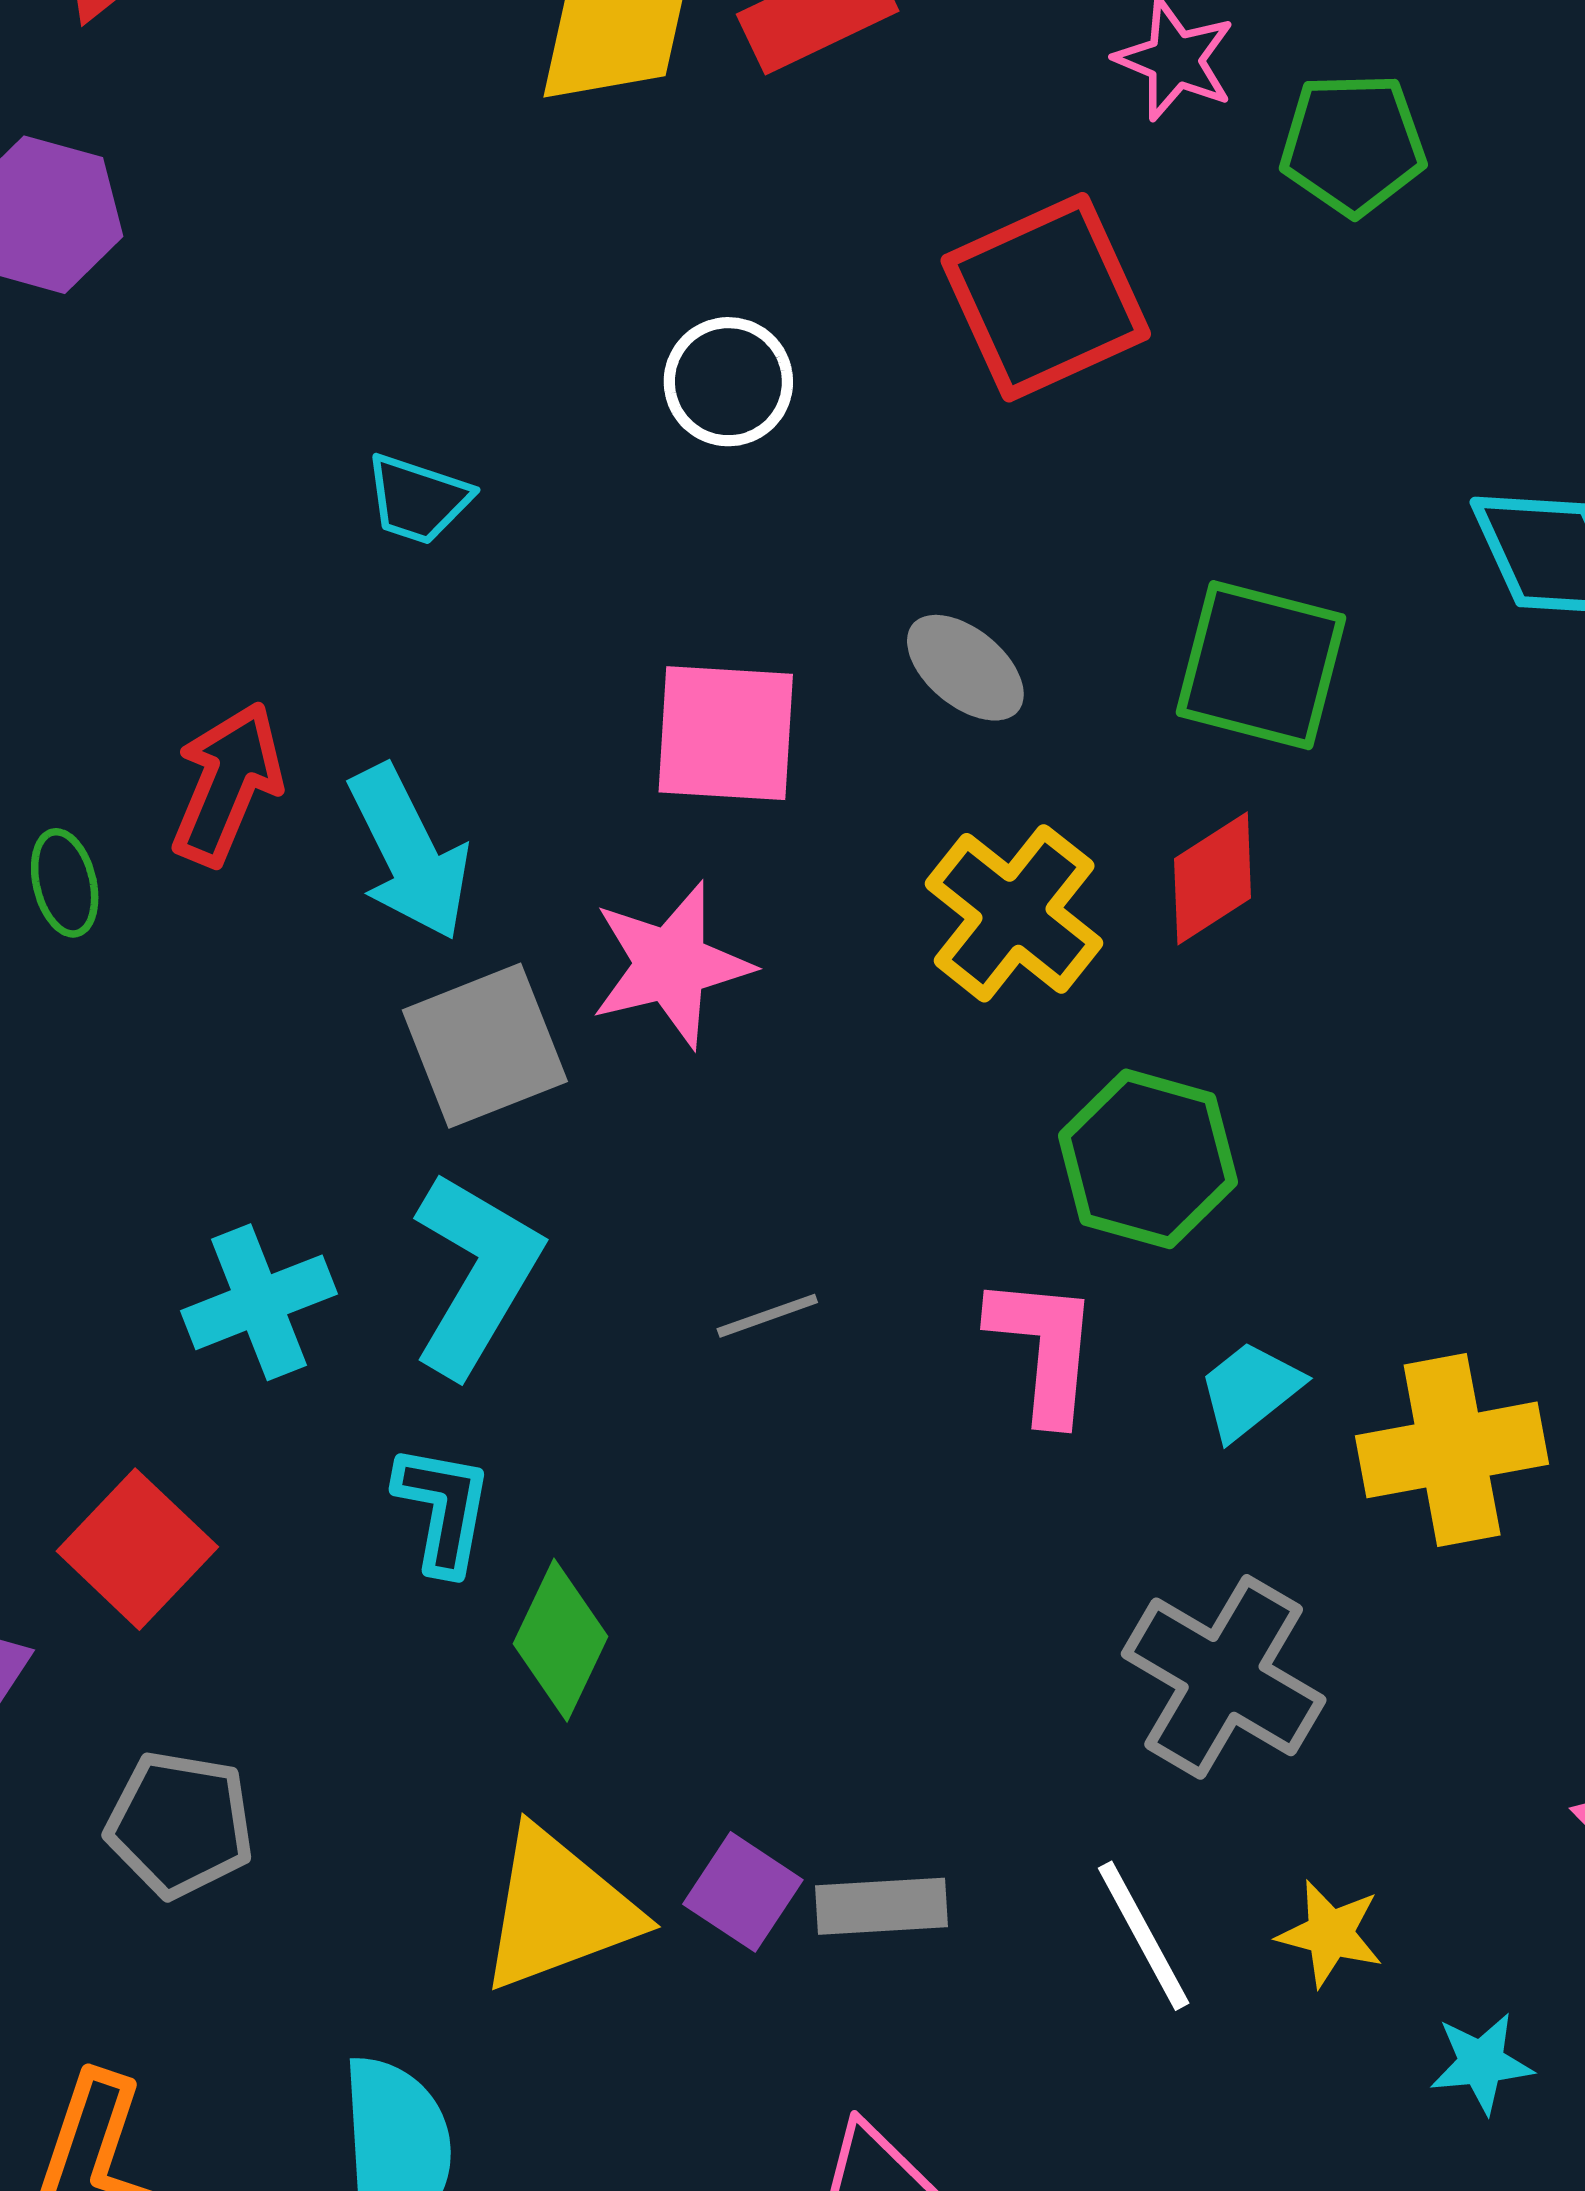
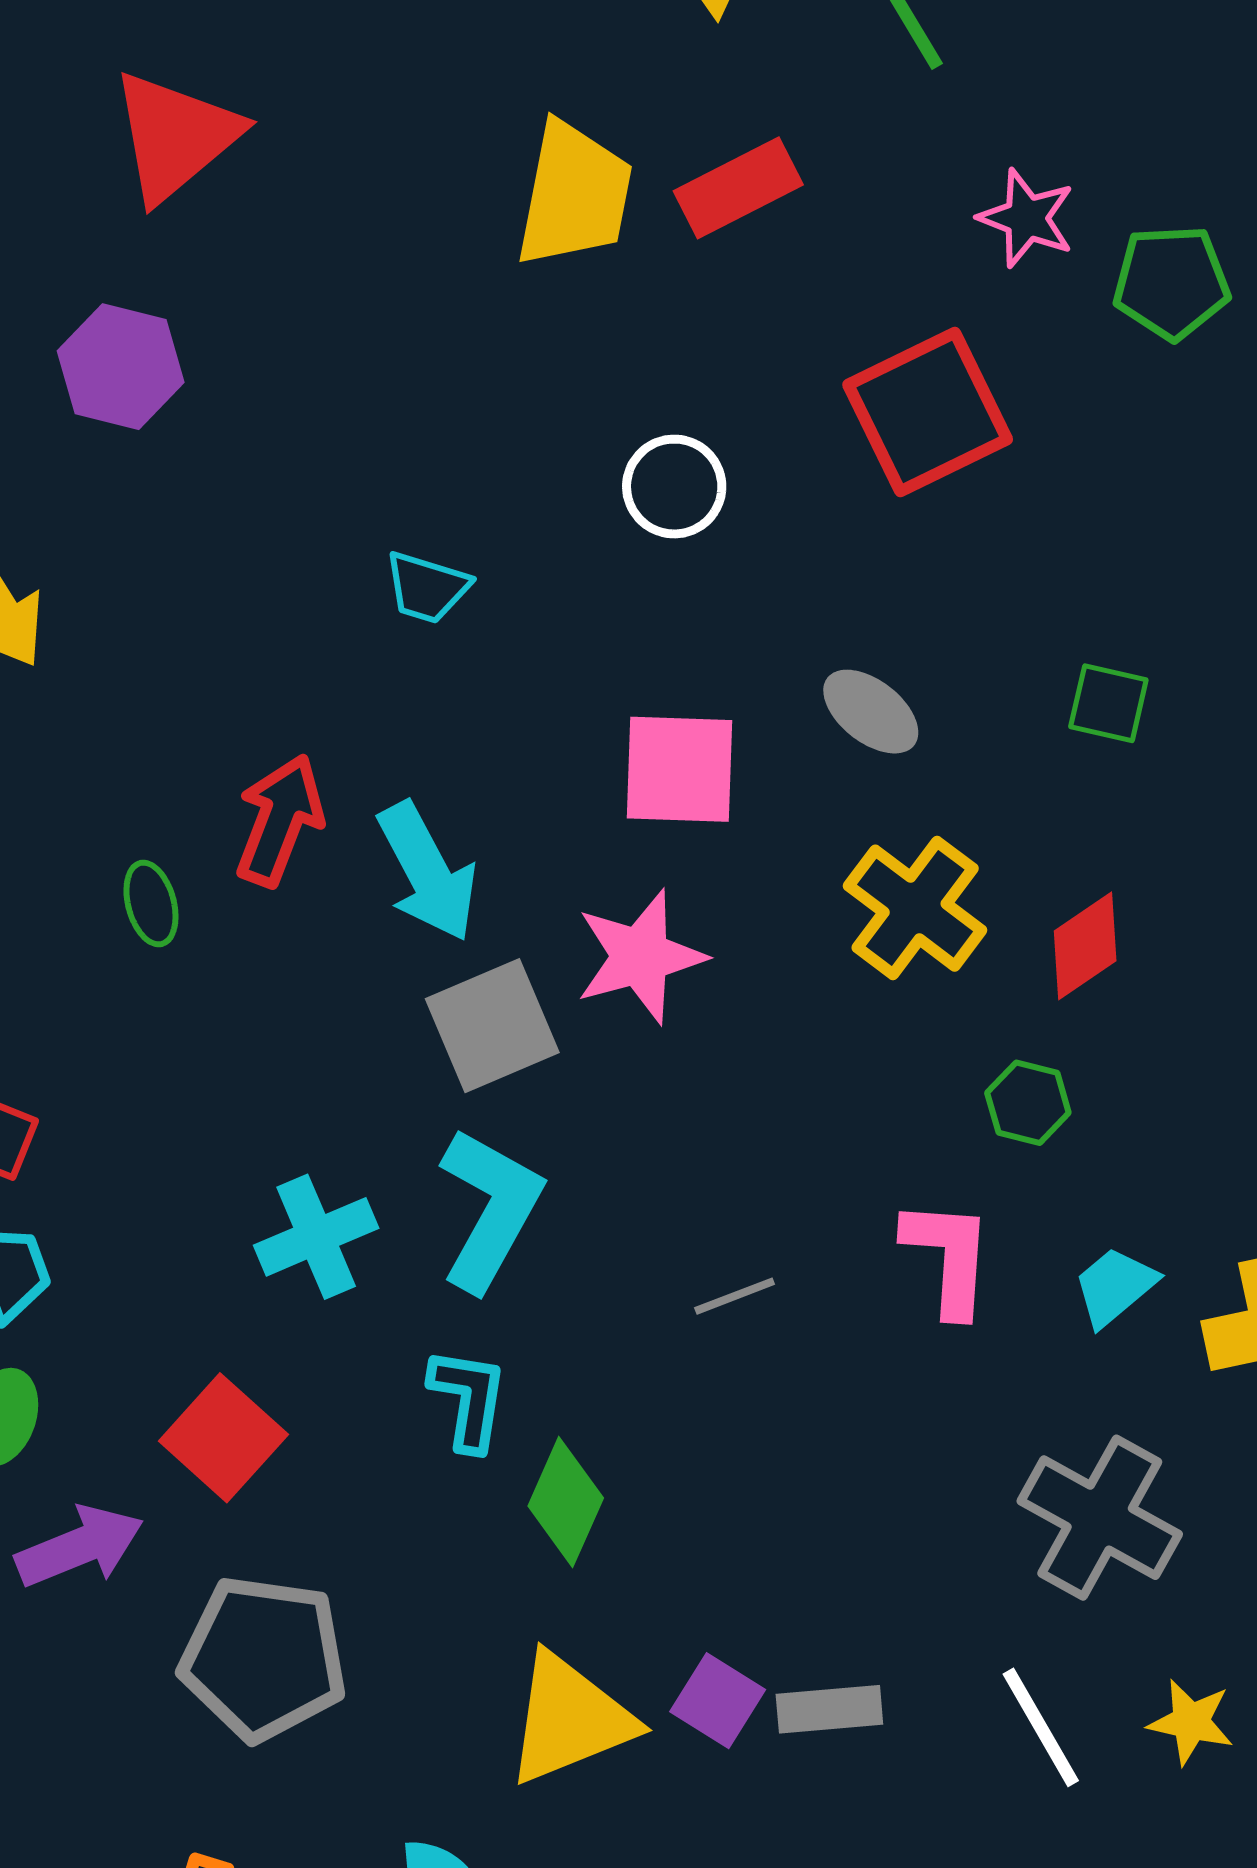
green square: (1261, 665) -> (1108, 703), size x0.6
red diamond: (1213, 878) -> (1085, 946), moved
green hexagon: (1148, 1159) -> (1028, 1103), size x0.6
gray line: (767, 1316) -> (735, 1296), moved
gray pentagon: (180, 1824) -> (263, 1658), size x1.4

